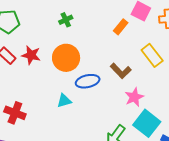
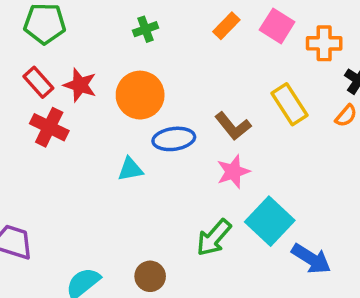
orange rectangle: (121, 27) -> (226, 26), moved
pink star: (134, 97) -> (233, 172), moved
red cross: (15, 113) -> (49, 127), moved

